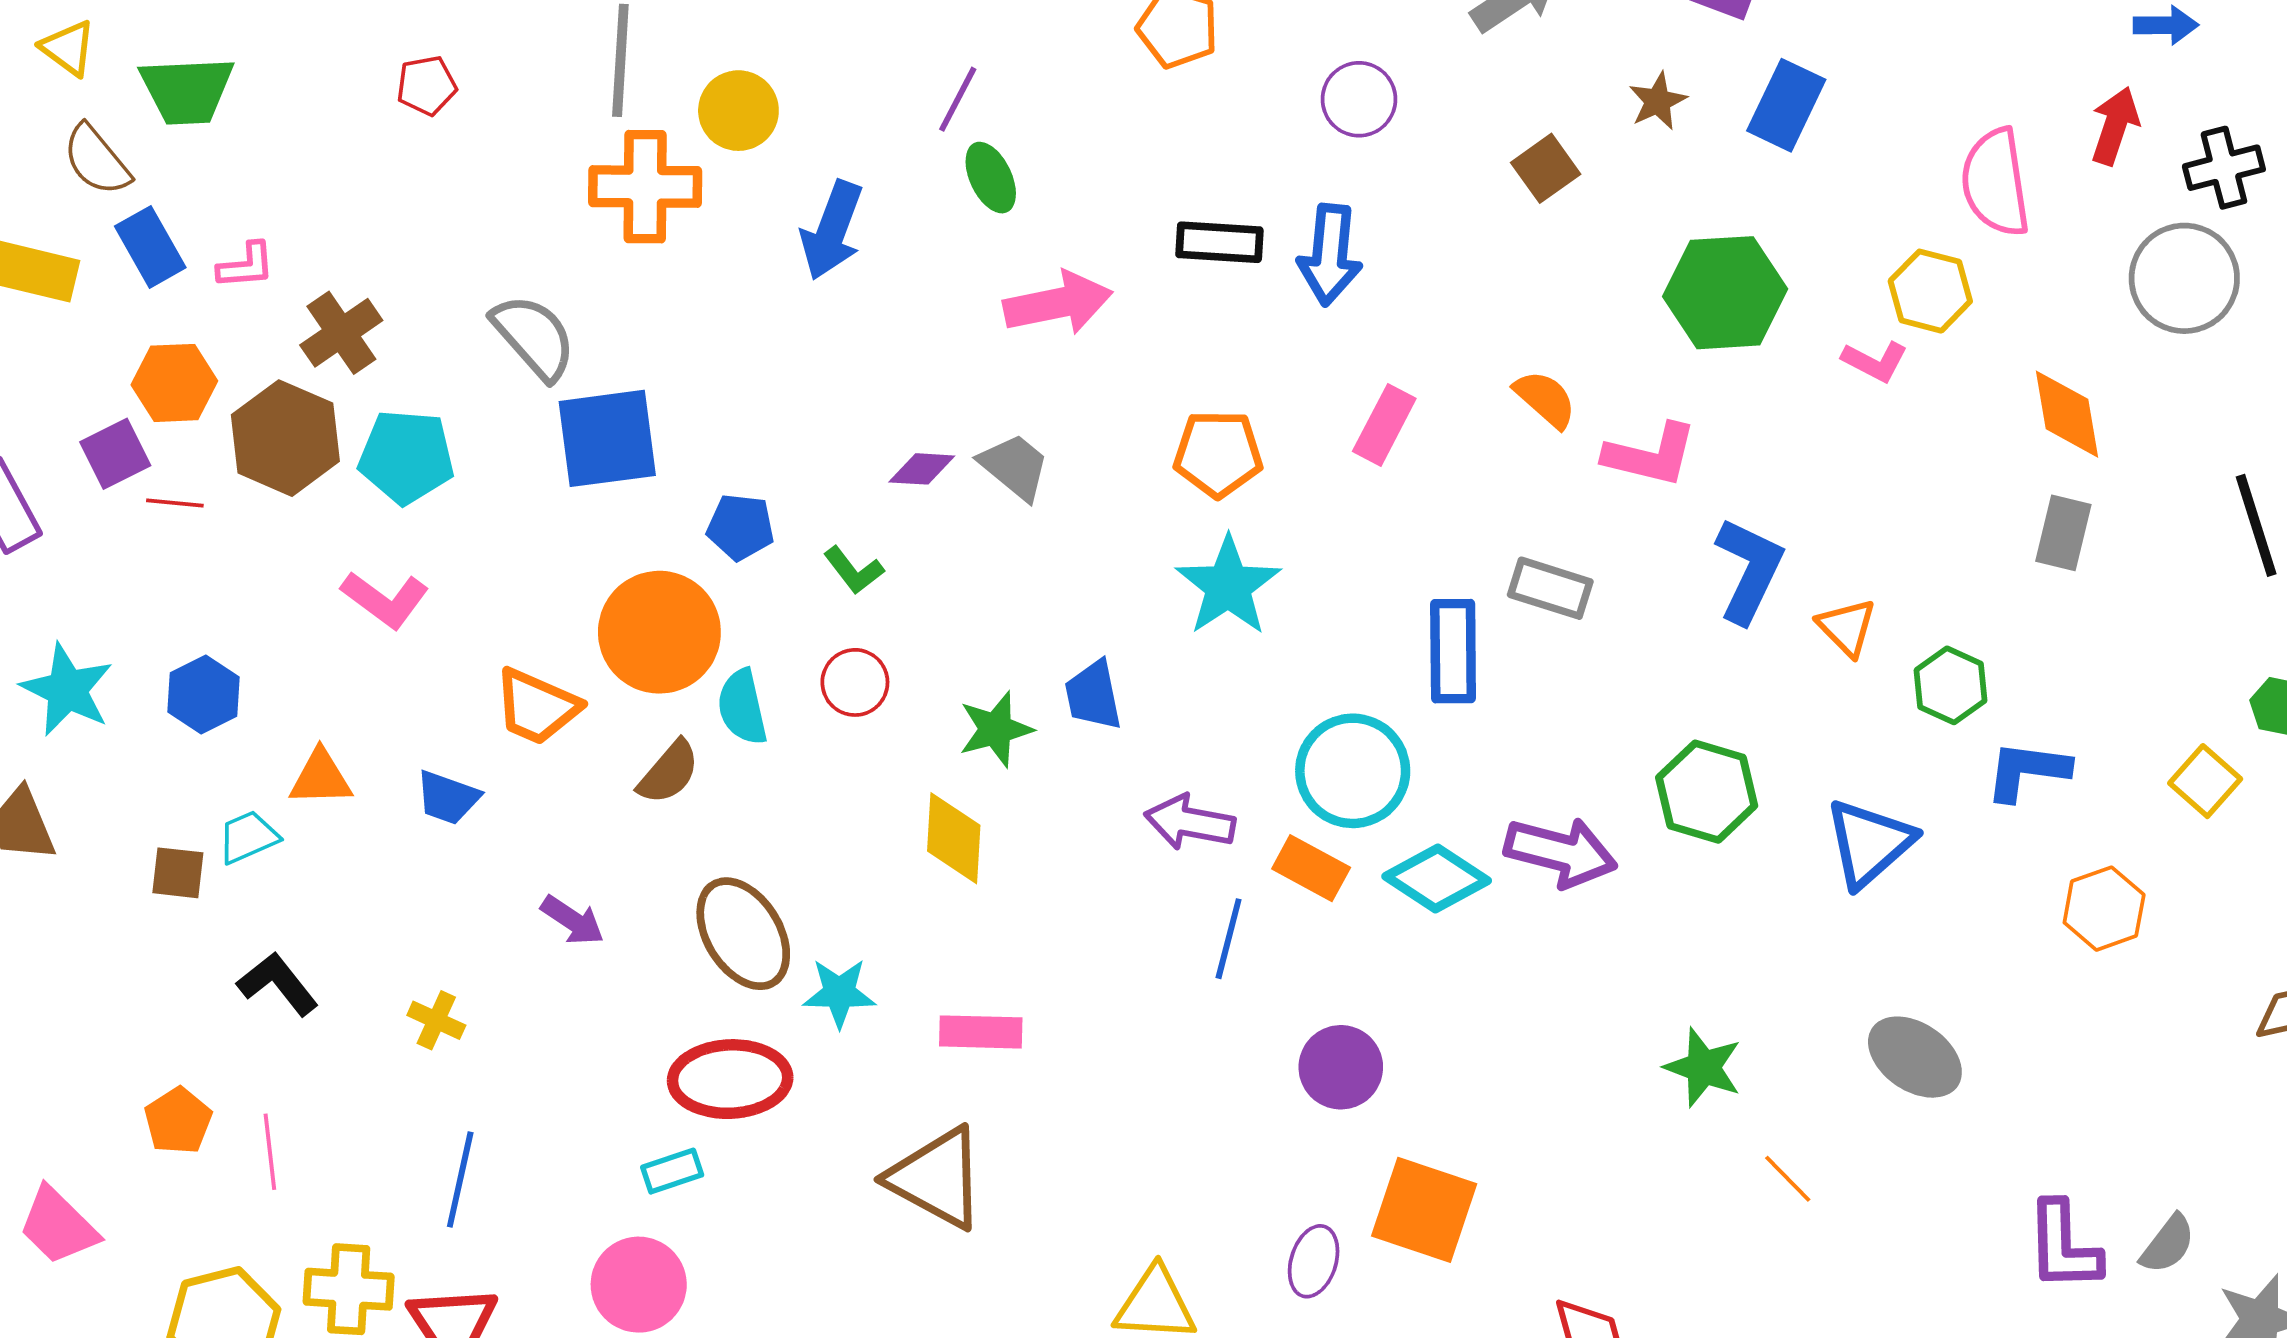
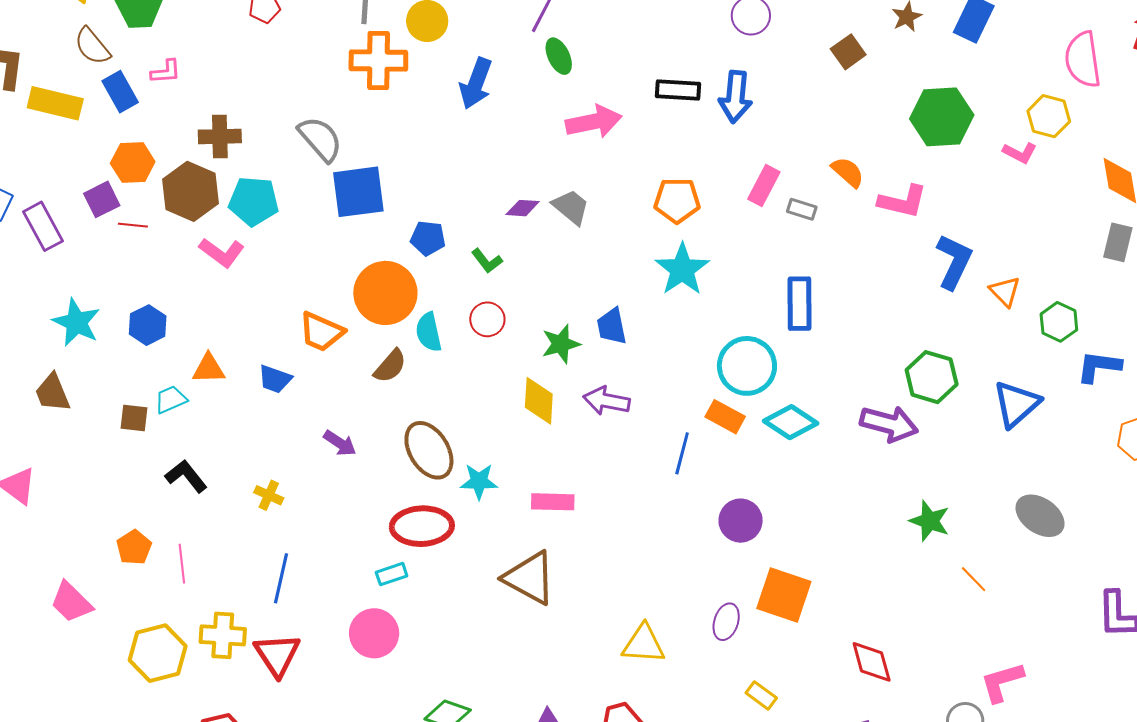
pink L-shape: (246, 266) -> (166, 72), moved
brown cross: (341, 333) -> (220, 136), turned 33
gray rectangle: (1550, 588) -> (802, 209), moved, size x0.7
pink L-shape: (385, 600) -> (222, 252), moved
purple arrow: (1190, 822) -> (607, 401), moved
purple arrow: (1561, 852) -> (889, 424), moved

